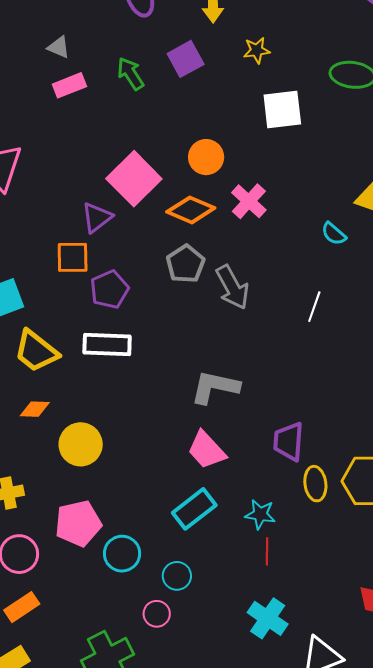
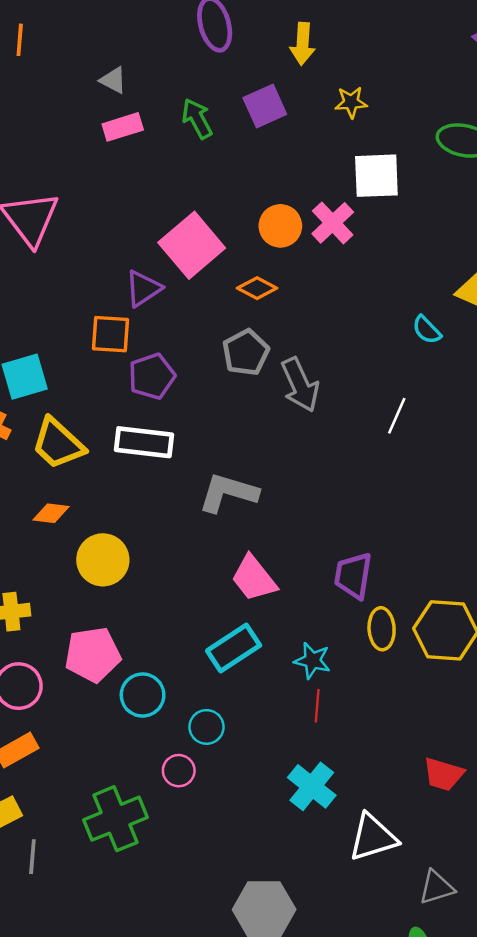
pink cross: (249, 201) -> (333, 223), moved
orange diamond: (191, 210) -> (257, 288), size x0.7
gray L-shape: (215, 387) -> (228, 493), moved

